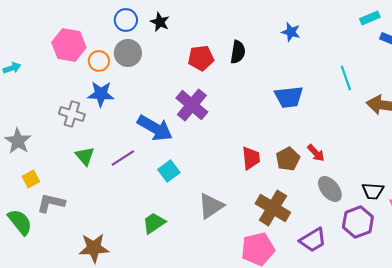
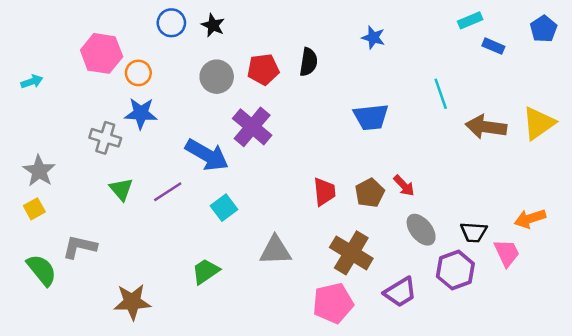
gray circle: (128, 53) -> (217, 77), moved
yellow square: (31, 179) -> (34, 209), moved
gray triangle: (211, 206) -> (275, 250), turned 32

